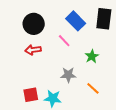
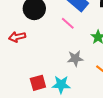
red arrow: (33, 50) -> (17, 37), moved

